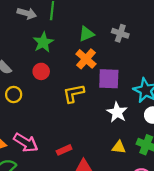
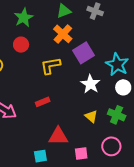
purple square: (109, 79) -> (83, 53), turned -35
yellow triangle: (119, 147) -> (91, 116), turned 32
red rectangle: (64, 150) -> (43, 102), moved

